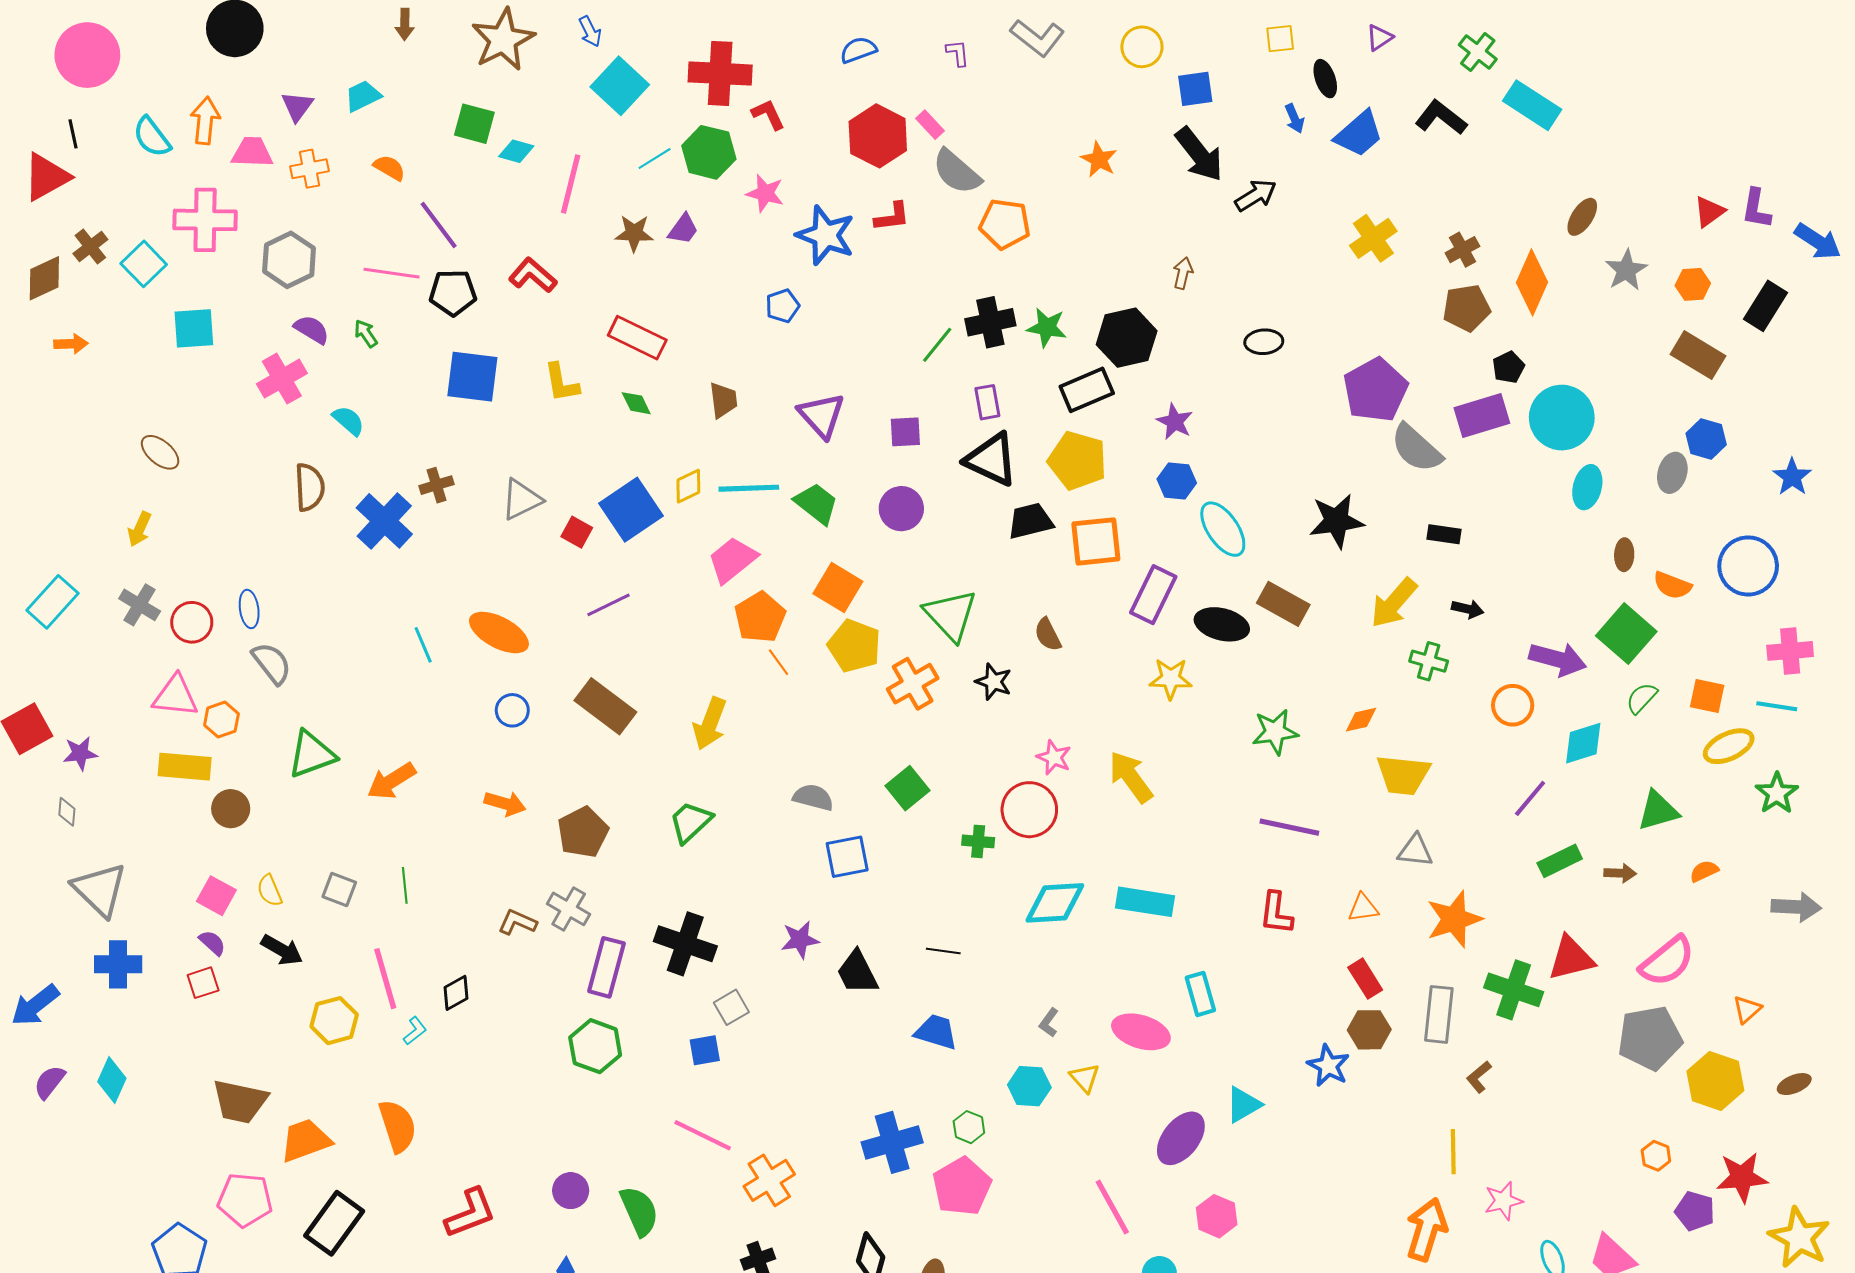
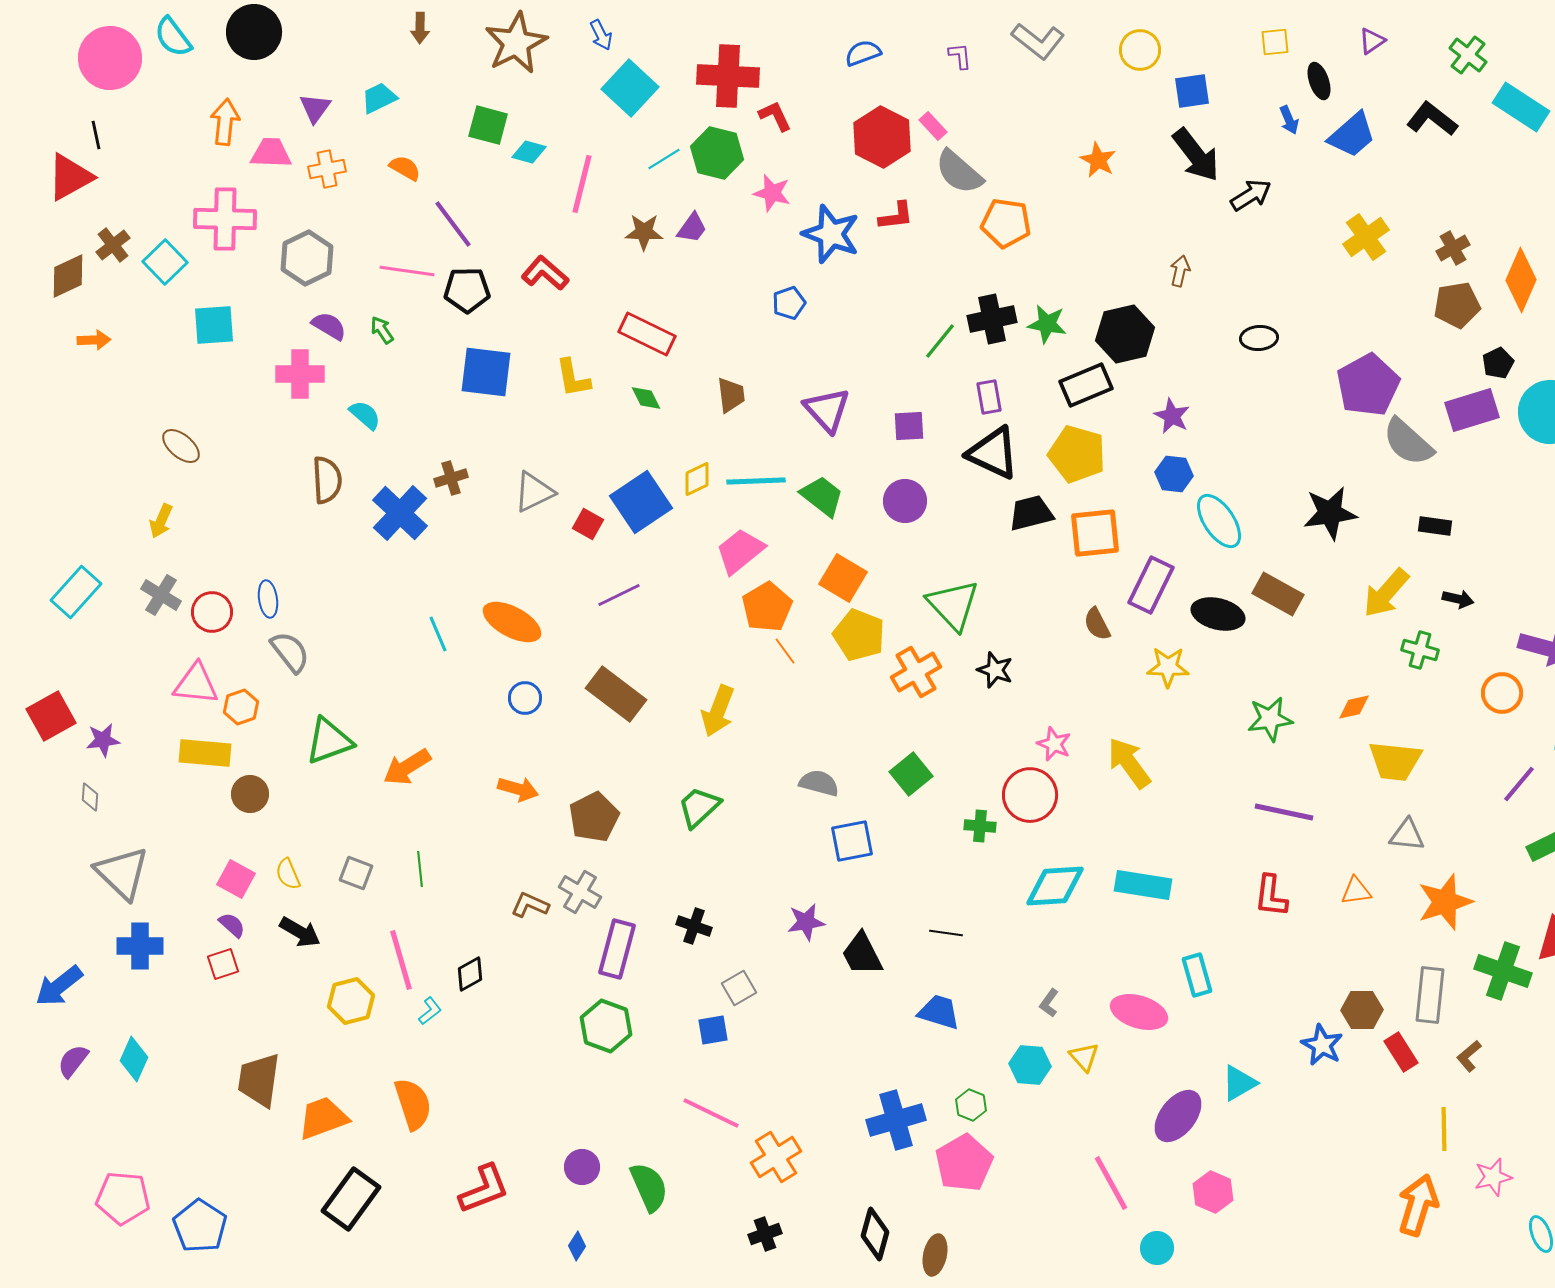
cyan semicircle: (152, 137) -> (173, 37), moved
pink cross: (282, 379) -> (300, 374), turned 30
brown semicircle: (1048, 635) -> (1097, 624), moved
black cross: (685, 944) -> (694, 926), size x0.6
red rectangle: (1365, 979) -> (1401, 1052), moved
brown trapezoid: (240, 1101) -> (259, 1080), turned 86
pink pentagon: (245, 1200) -> (123, 1198), moved

